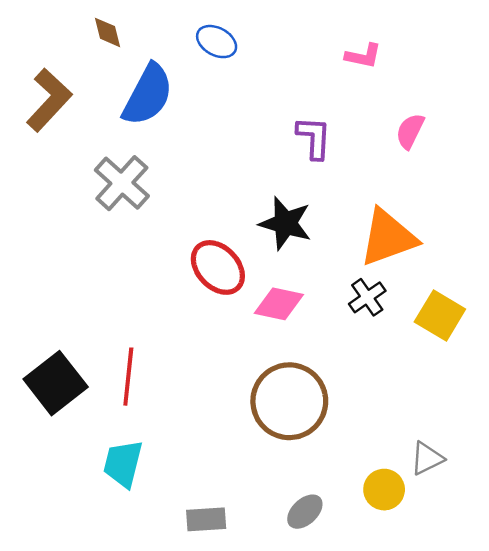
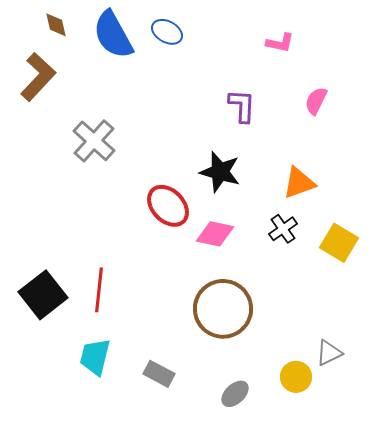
brown diamond: (108, 32) -> (56, 25), moved
blue semicircle: (148, 95) -> (113, 35), moved, turned 123
orange triangle: (388, 238) -> (299, 183), size x0.7
gray rectangle: (206, 519) -> (159, 374), moved, turned 32

